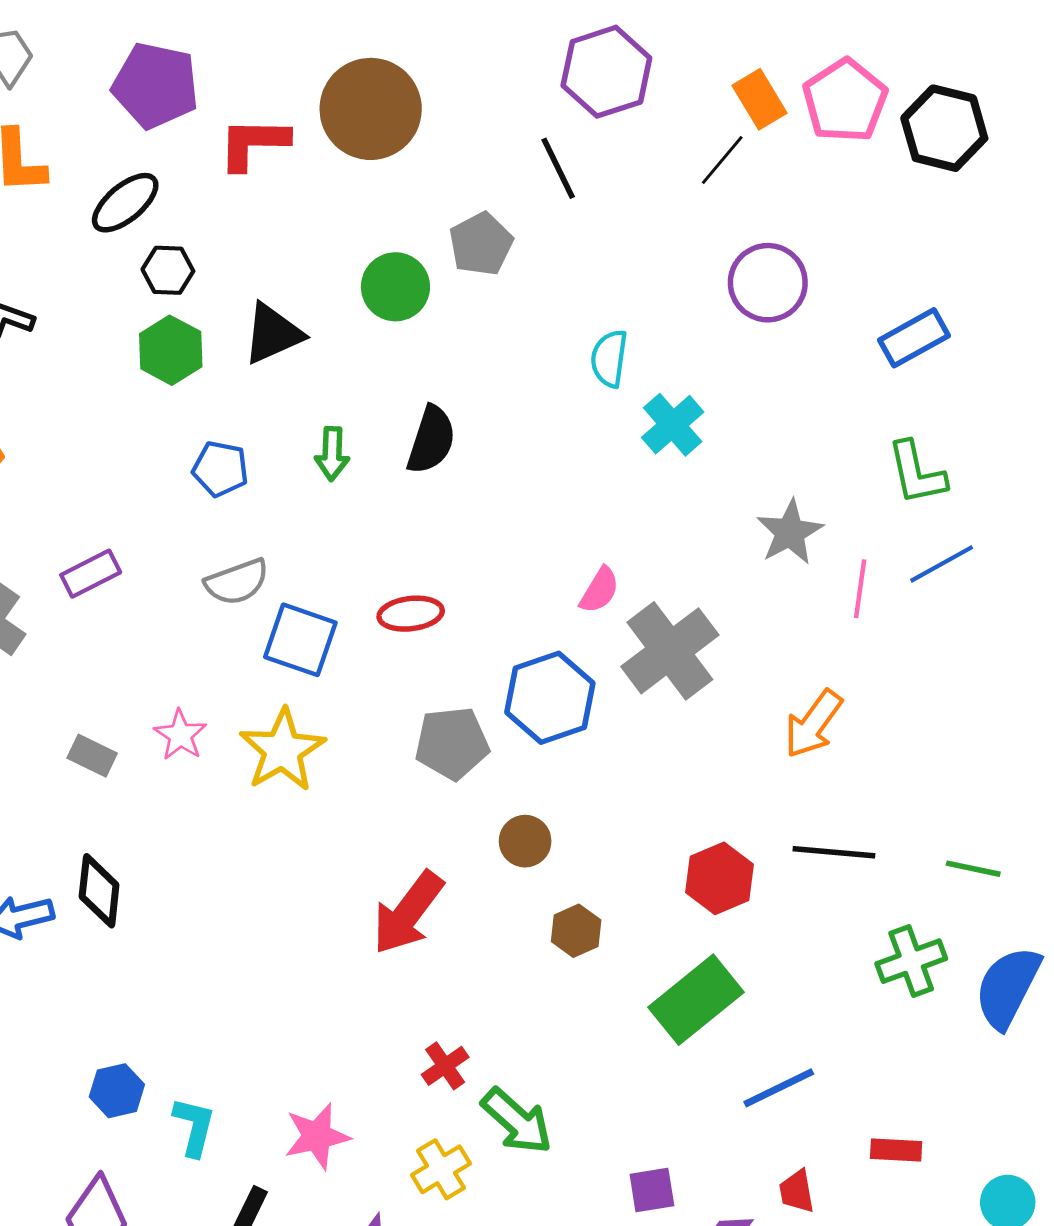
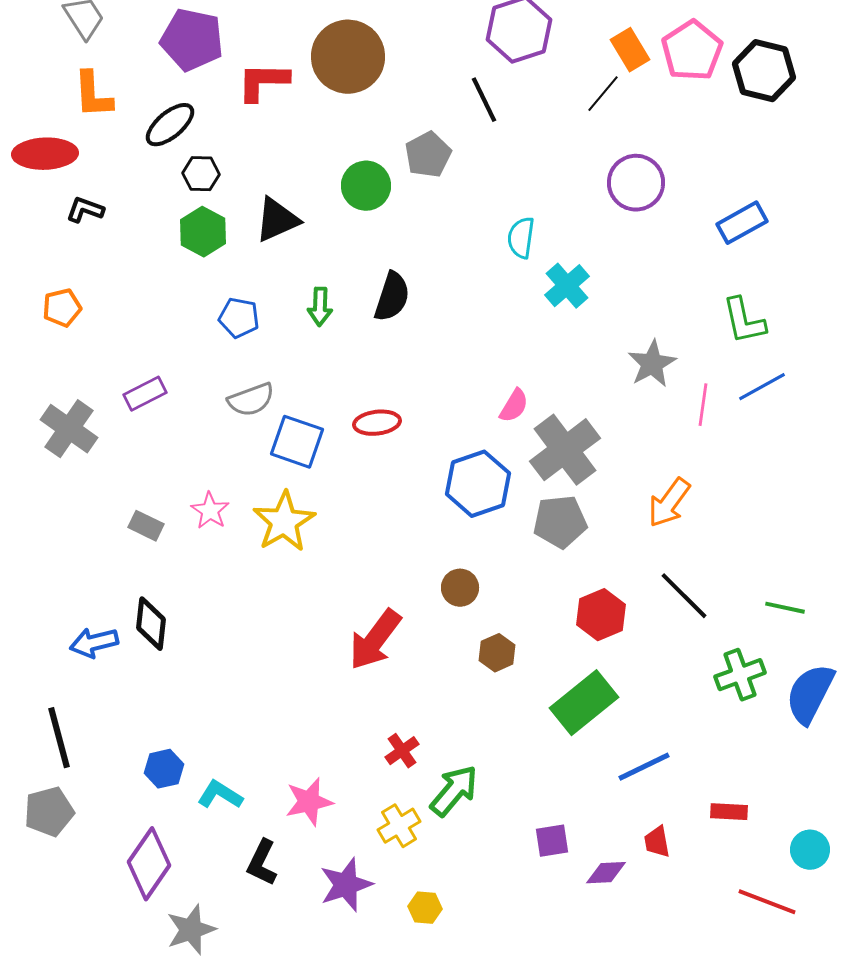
gray pentagon: (452, 743) -> (560, 522), moved
black line: (834, 852) -> (684, 596), turned 40
green arrow: (517, 1121) -> (454, 791), turned -92
cyan L-shape: (194, 1127) -> (220, 795), turned -72

